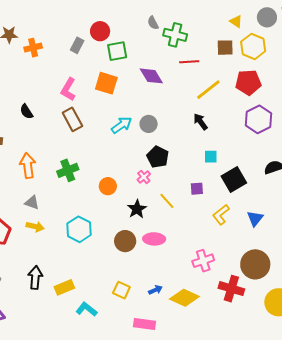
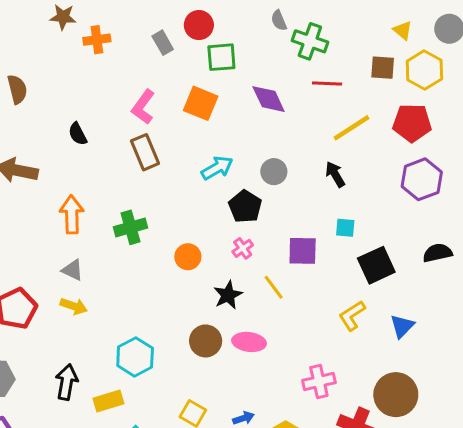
gray rectangle: (77, 45) -> (163, 43), turned -63
gray circle: (149, 124) -> (274, 172), moved
black pentagon: (158, 157) -> (245, 206), moved
purple square: (197, 189) -> (303, 251), moved, size x1.5
cyan hexagon: (79, 229) -> (135, 357), moved

